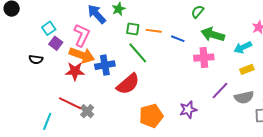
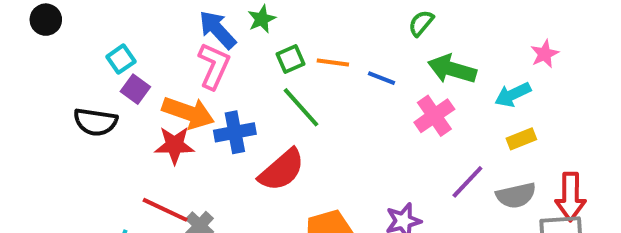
green square: (133, 29) -> (290, 59), turned -32
pink L-shape: (82, 35) -> (214, 66), moved
pink cross: (204, 58) -> (434, 116), turned -30
black semicircle: (36, 59) -> (95, 122), size x1.5

